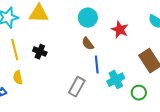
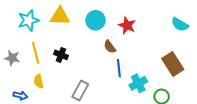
cyan circle: (88, 18) -> (96, 20), moved
red star: (120, 30) -> (127, 25), moved
gray rectangle: (77, 87) -> (80, 90), moved

